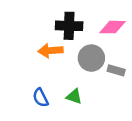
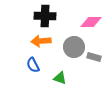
black cross: (69, 26) -> (45, 16), moved
blue semicircle: (41, 98) -> (33, 65), moved

